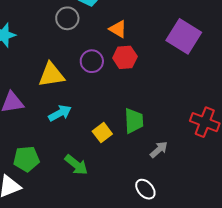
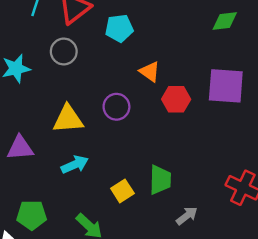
gray circle: (67, 18) -> (64, 51), moved
purple square: (184, 36) -> (226, 86), turned -32
red hexagon: (125, 57) -> (176, 99), moved

